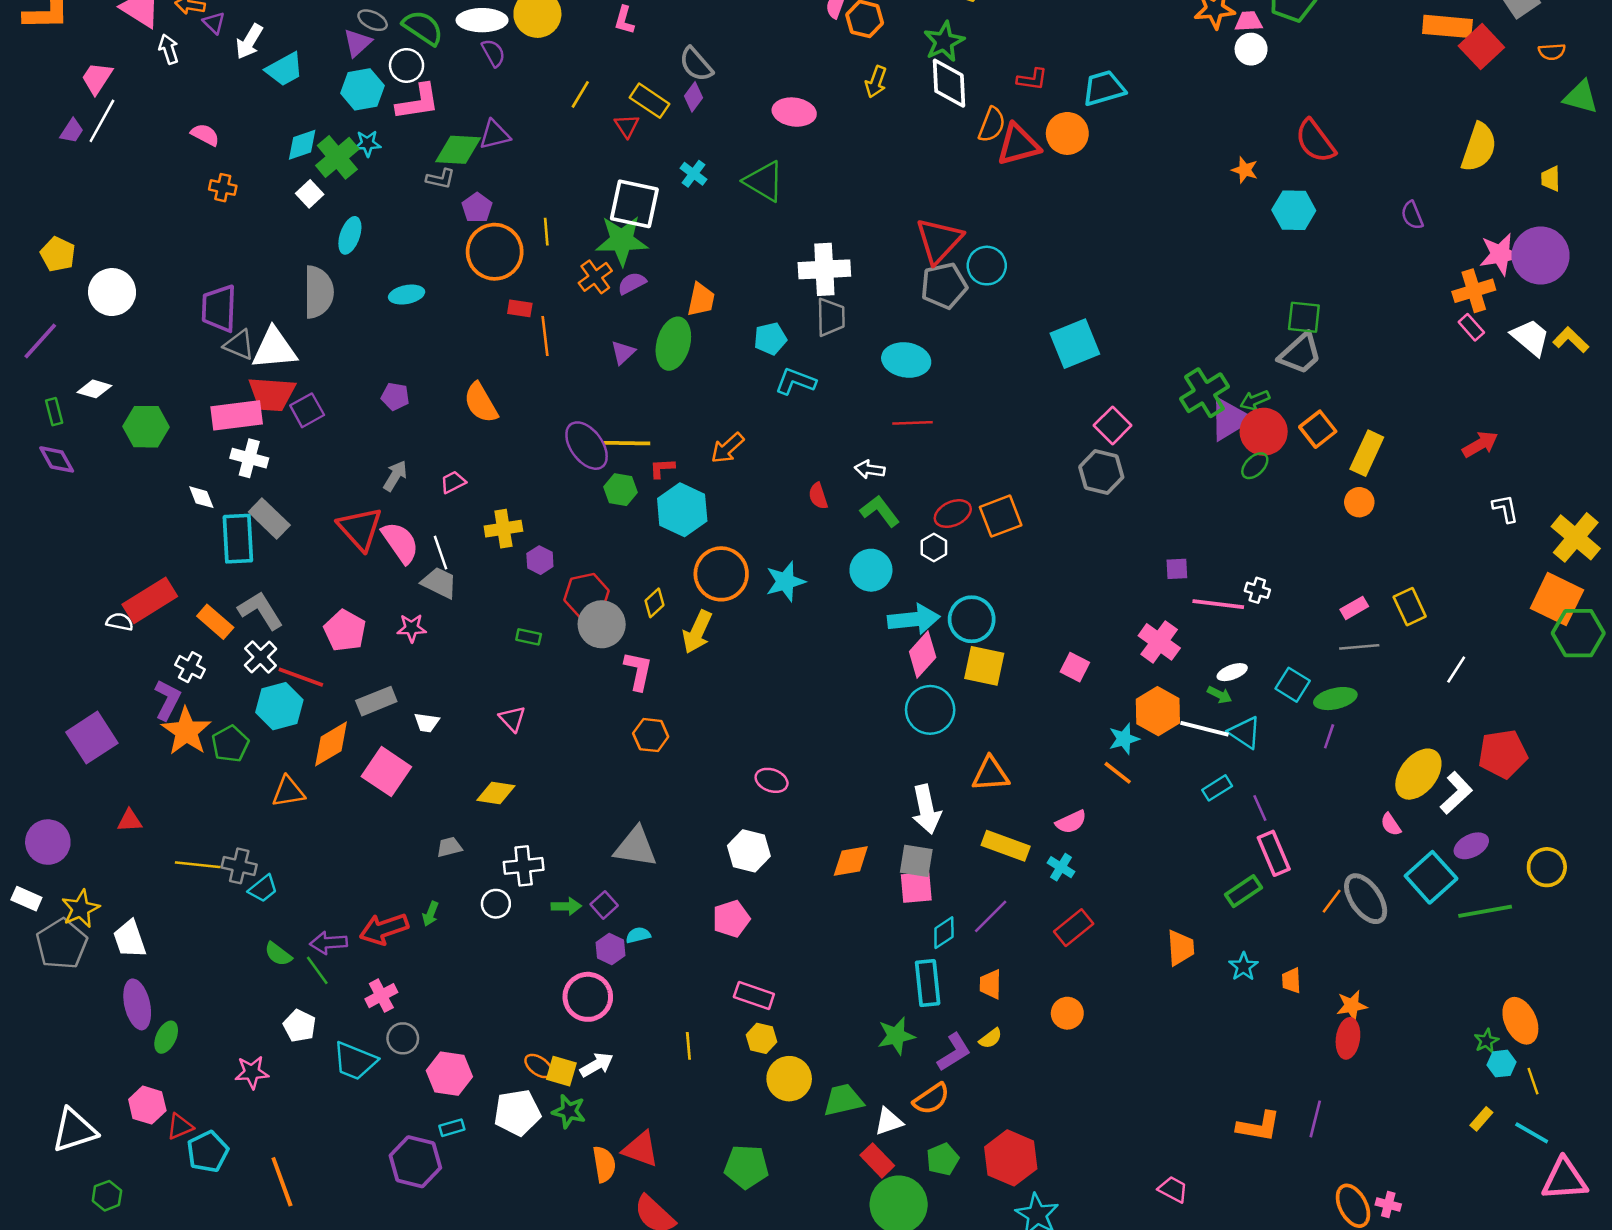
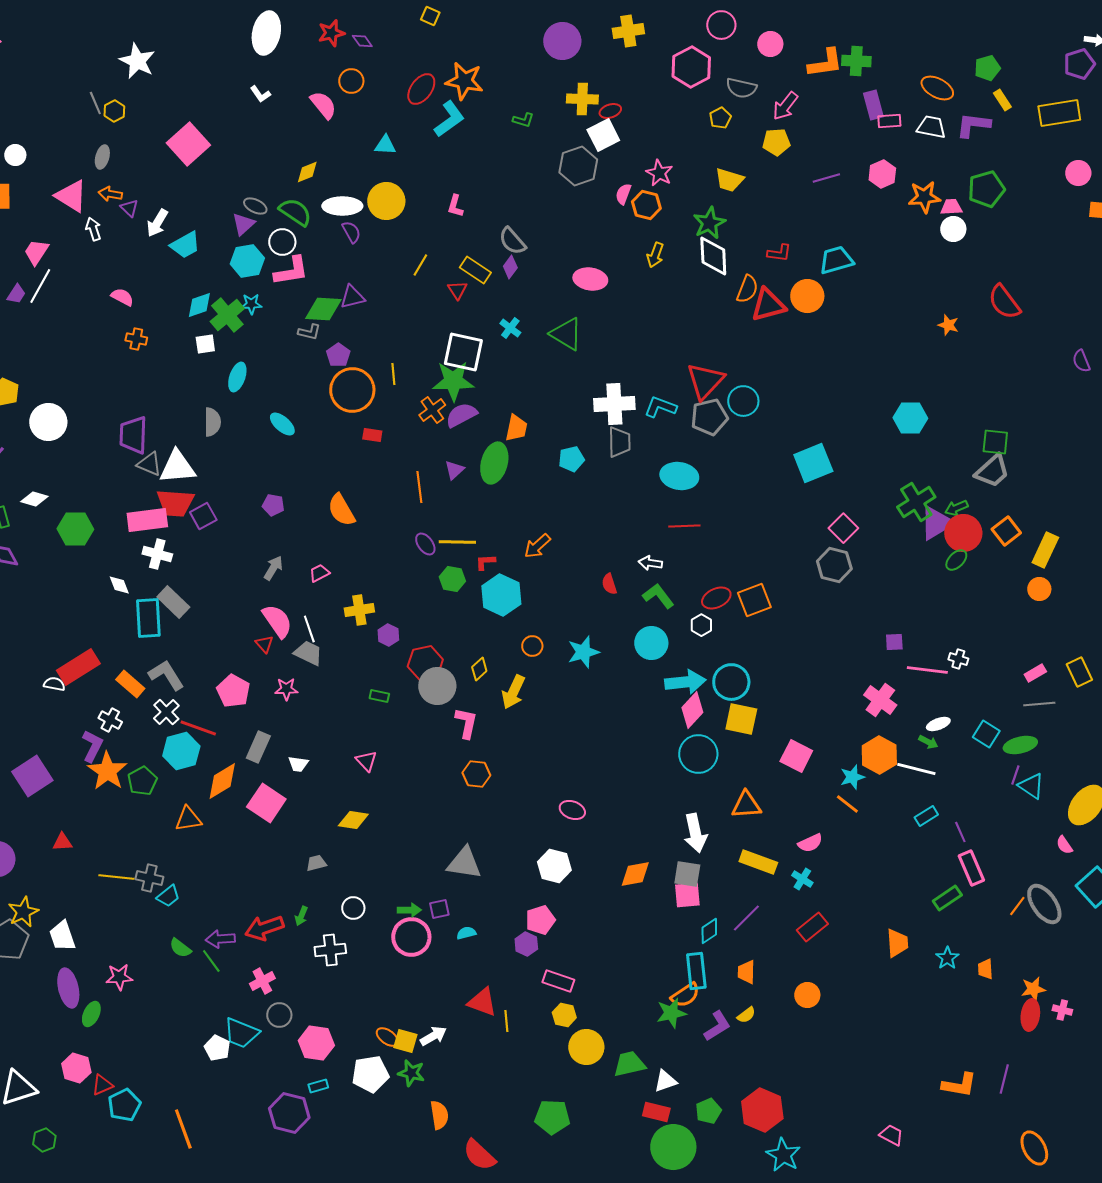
white square: (310, 194) -> (205, 344), turned 35
cyan hexagon: (1294, 210) -> (910, 418), moved
purple semicircle: (632, 283) -> (461, 415), size x1.4
gray semicircle: (318, 292) -> (212, 422), size x0.7
cyan ellipse: (407, 295) -> (282, 424), turned 52
orange line: (545, 336) -> (419, 487), moved
cyan L-shape: (795, 381) -> (660, 407), moved
purple ellipse: (587, 446) -> (425, 544), size x0.6
red triangle: (360, 529) -> (264, 644), moved, size x0.5
orange circle: (721, 574) -> (532, 646), size x0.5
pink square: (1075, 667) -> (796, 756), moved, size x1.4
gray rectangle: (376, 701) -> (258, 747), turned -44
cyan triangle: (1245, 733) -> (1031, 786), moved
white cross: (524, 866) -> (330, 950), moved
purple square: (604, 905) -> (439, 909), turned 30
purple hexagon: (610, 949) -> (526, 944), moved
pink circle: (588, 997) -> (411, 937), moved
white pentagon: (300, 1026) -> (217, 1048), moved
pink star: (252, 1072) -> (119, 977), moved
orange semicircle: (931, 1099) -> (685, 995), moved
red triangle: (641, 1149) -> (482, 1002), moved
red rectangle: (877, 1160) -> (656, 1112), turned -32
pink cross: (1388, 1205) -> (1062, 1010), moved

